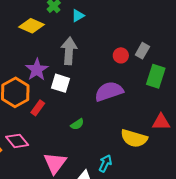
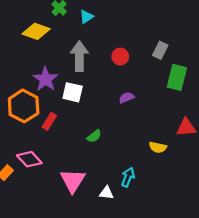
red circle: (121, 55) -> (120, 57), moved
purple semicircle: (109, 91) -> (126, 98), size x0.5
yellow semicircle: (134, 138) -> (158, 147), size x0.6

